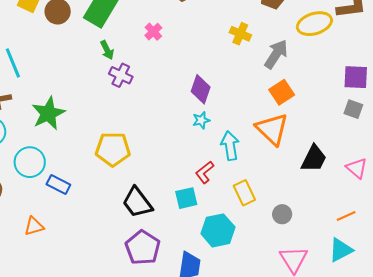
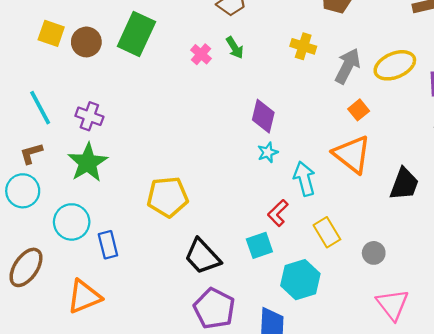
yellow ellipse: (314, 24) -> (395, 65), moved
green arrow: (107, 50) -> (235, 48), moved
purple cross: (121, 75) -> (89, 116), moved
orange square: (282, 92) -> (359, 110), size x0.7
blue rectangle: (58, 184) -> (108, 245), turned 55
orange triangle: (34, 226) -> (84, 297), size x1.5

